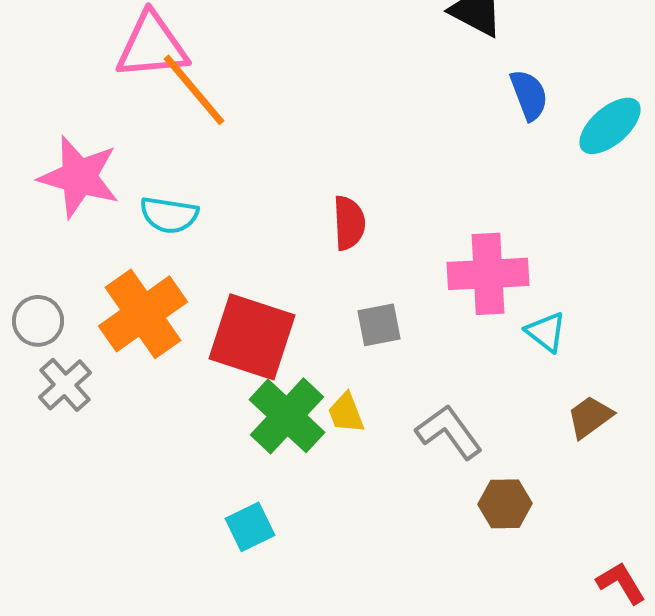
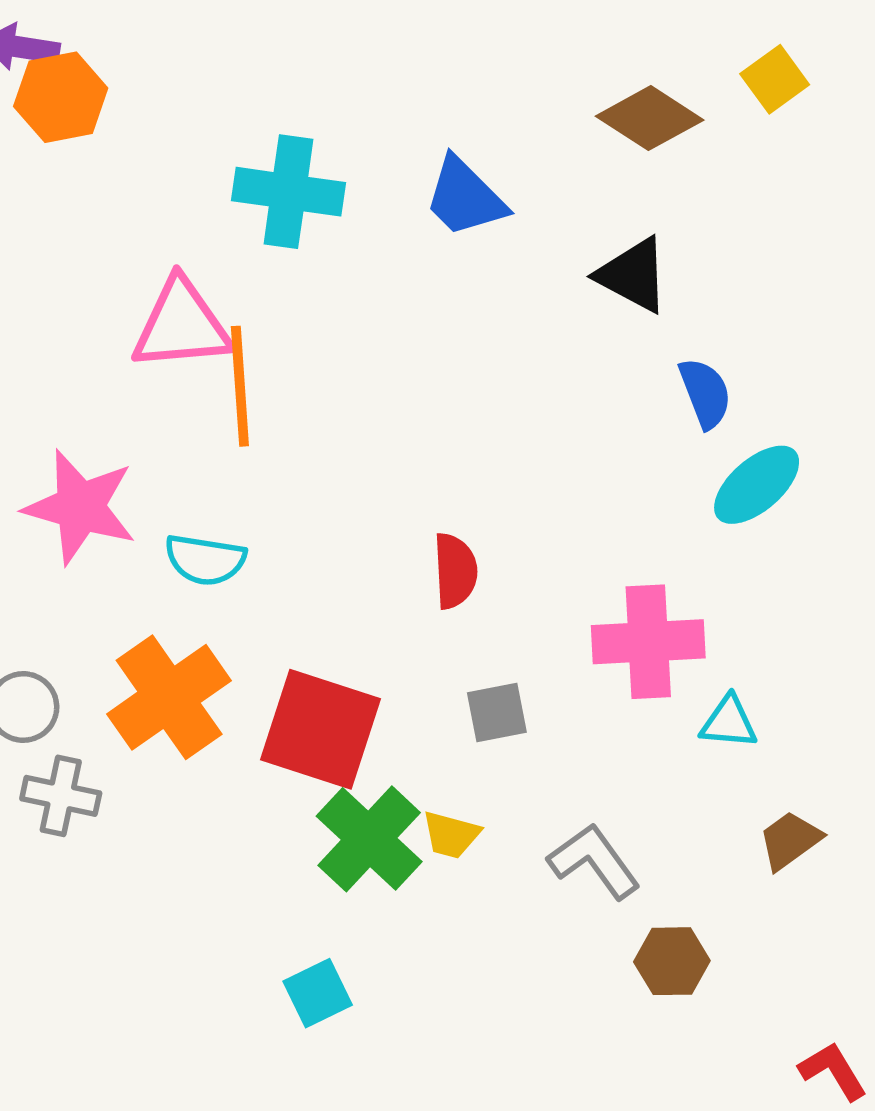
orange line: (194, 90) -> (240, 386), turned 36
cyan ellipse: (610, 126) -> (757, 485), moved
cyan triangle: (546, 332) -> (729, 722), turned -33
gray cross: (65, 385) -> (61, 796), turned -36
yellow trapezoid: (346, 413) -> (451, 835), turned -54

